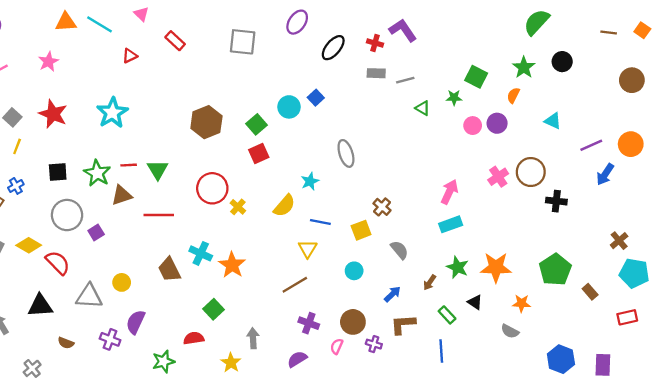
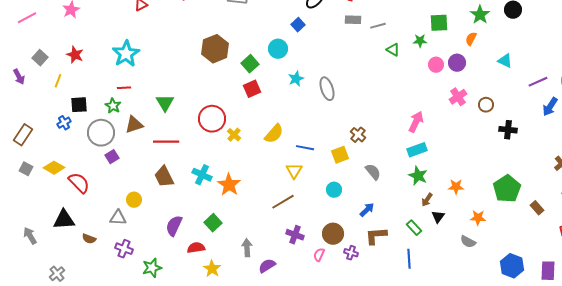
green square: (476, 77) -> (439, 23), turned -30
blue square: (316, 98) -> (298, 25), moved
red star: (53, 114) -> (75, 55), size x0.7
brown hexagon: (206, 122) -> (215, 49), moved
yellow line: (17, 146) -> (58, 81), moved
red line: (129, 165) -> (124, 88), moved
brown circle: (531, 172) -> (486, 105), size x0.6
green star: (97, 173) -> (113, 106), size x0.7
pink cross: (498, 177) -> (458, 97), moved
cyan star: (310, 181) -> (296, 79), moved
blue cross: (16, 186) -> (64, 123), moved
gray circle: (67, 215) -> (101, 133), moved
green star: (458, 267) -> (418, 176), moved
orange star: (496, 267) -> (456, 187), size x0.6
brown trapezoid: (169, 270) -> (164, 177), moved
brown arrow: (430, 282) -> (427, 200), moved
gray triangle: (89, 296) -> (118, 218), moved, size x0.7
black triangle: (475, 302) -> (438, 217), turned 32
purple semicircle: (136, 322) -> (174, 226), moved
brown semicircle: (66, 343) -> (89, 239), moved
purple semicircle: (297, 359) -> (267, 266), moved
green star: (163, 361) -> (152, 268), moved
yellow star: (231, 363) -> (212, 269), moved

